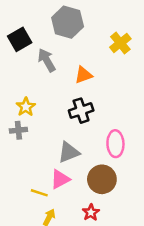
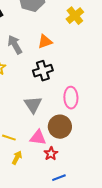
gray arrow: (47, 60) -> (15, 45), moved
gray triangle: (69, 152) -> (33, 105), turned -42
pink triangle: (60, 179) -> (38, 138), moved, turned 36

